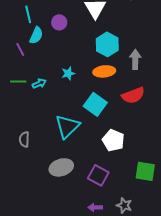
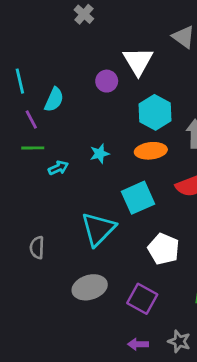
cyan line: (28, 14) -> (20, 81), moved
purple circle: (59, 22) -> (107, 81), moved
green line: (18, 81) -> (33, 148), moved
cyan square: (95, 104) -> (138, 198), turned 30

